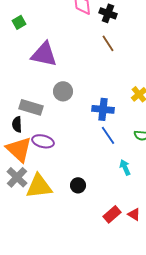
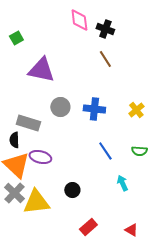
blue cross: (103, 109) -> (94, 109), moved
black circle: (78, 185) -> (72, 190), moved
red rectangle: (112, 214) -> (88, 227), moved

